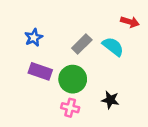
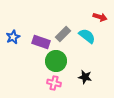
blue star: (34, 38) -> (13, 37), moved
purple rectangle: (40, 71) -> (41, 42), moved

